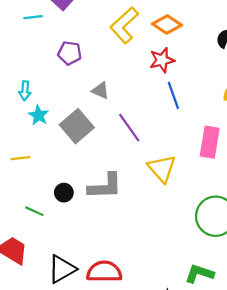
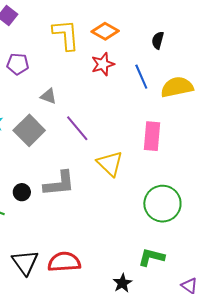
yellow L-shape: (124, 25) -> (66, 35), turned 132
blue line: (173, 95) -> (141, 77), moved
black triangle: (62, 269) -> (25, 262), turned -32

